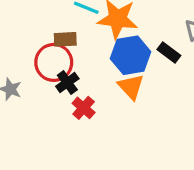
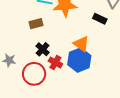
blue hexagon: (131, 55) -> (79, 60), moved
red circle: (54, 62) -> (34, 74), moved

